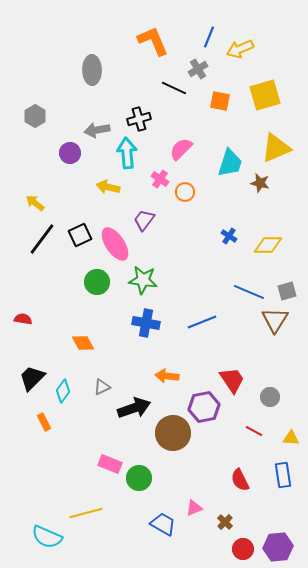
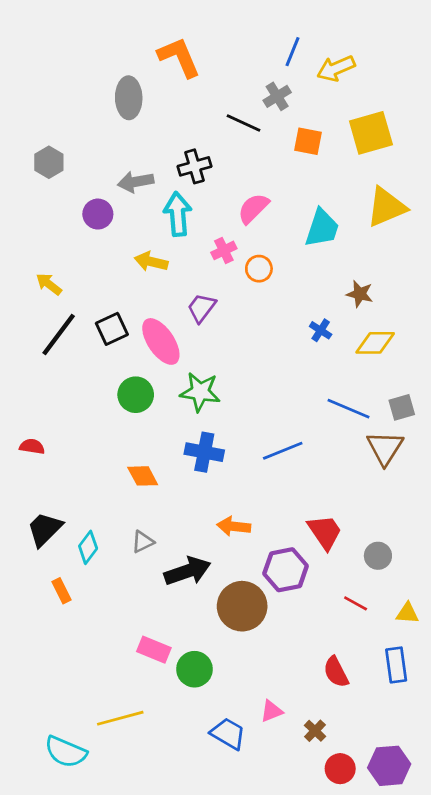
orange L-shape: (153, 41) -> (179, 57), moved
pink cross: (160, 179) -> (224, 250), turned 30
brown star: (260, 183) -> (360, 294), moved
orange diamond: (83, 343) -> (143, 476), moved

